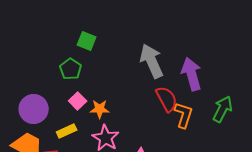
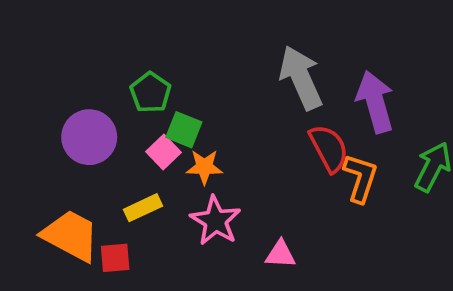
green square: (87, 41) -> (184, 130), moved
purple circle: (34, 109) -> (89, 137), moved

